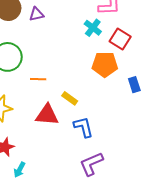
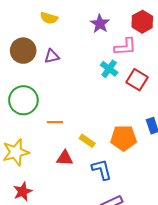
orange pentagon: (105, 64) -> (124, 138), moved
red triangle: (47, 115) -> (65, 158), size x0.7

